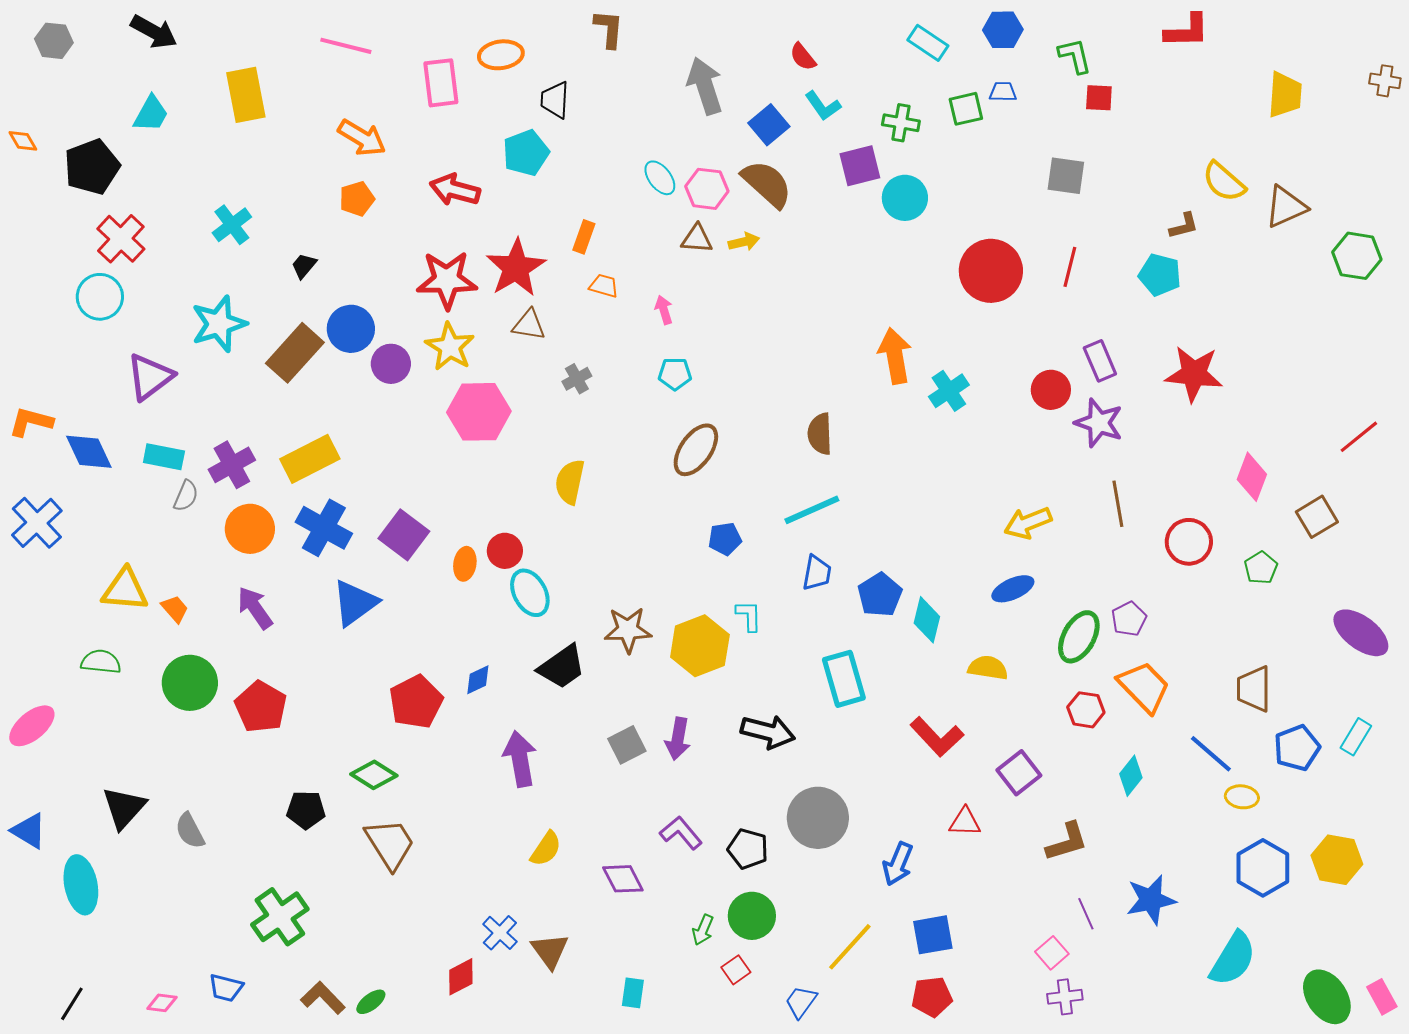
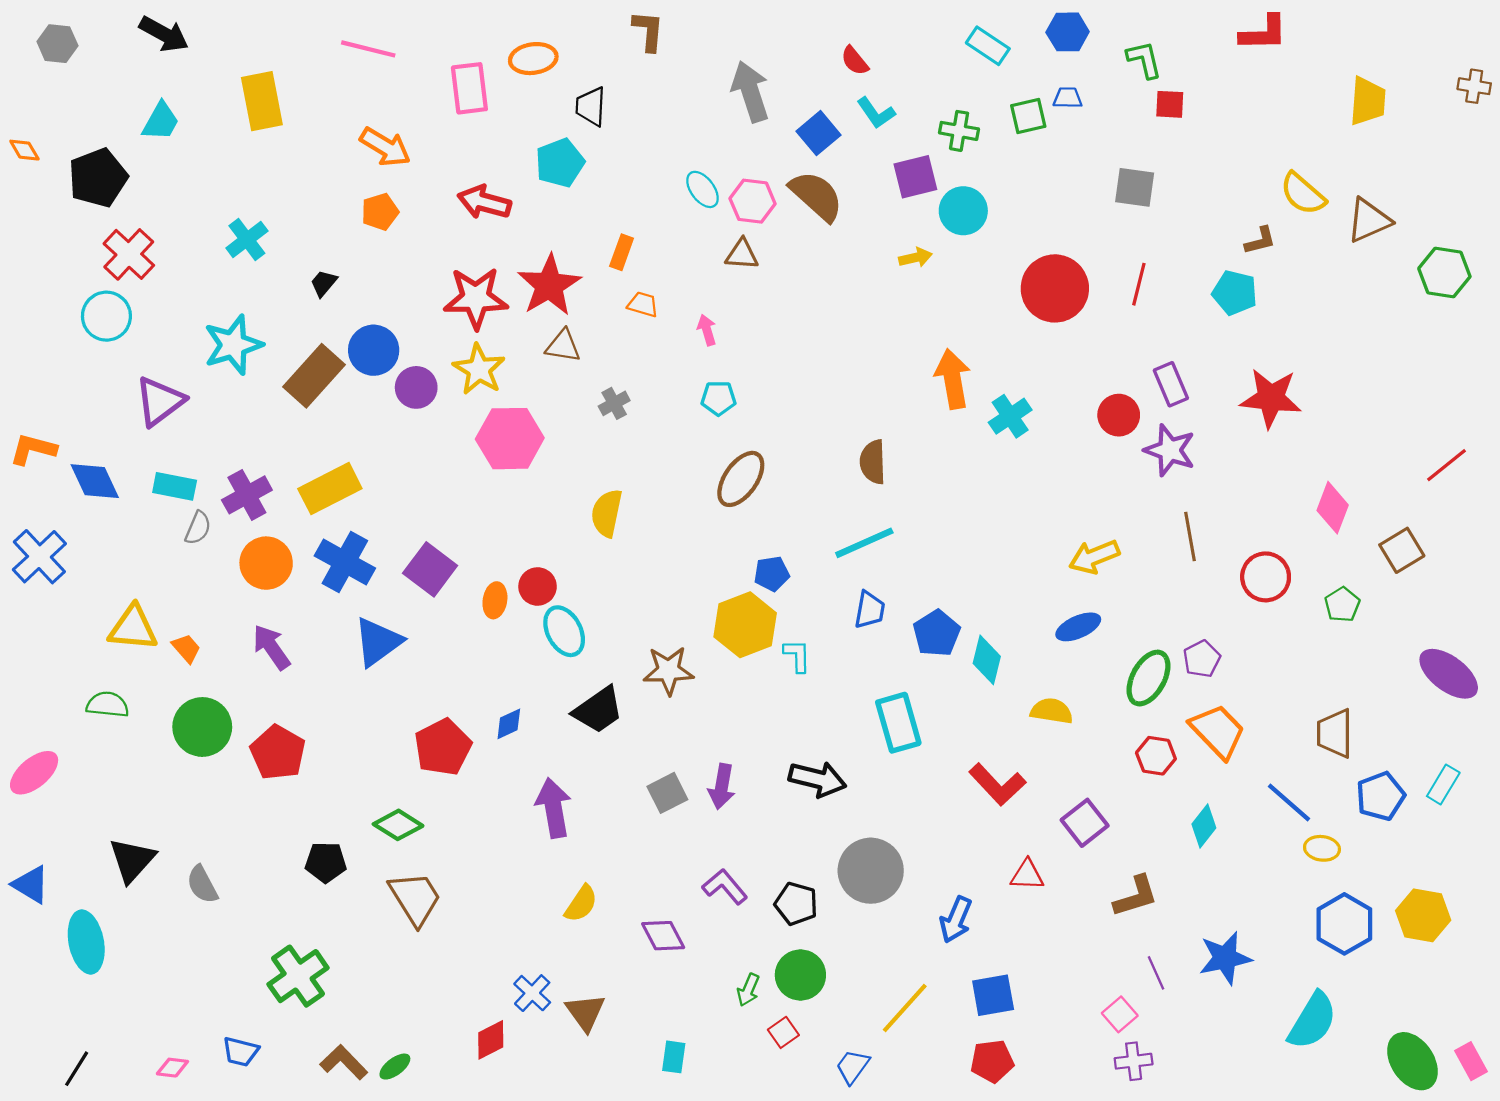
yellow arrow: (744, 242) -> (915, 258), moved
yellow hexagon: (700, 646) -> (745, 625), moved

